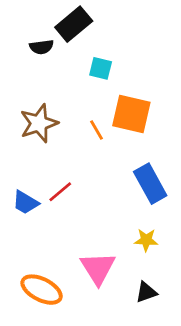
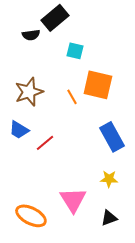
blue trapezoid: (25, 202) -> (19, 130), moved

